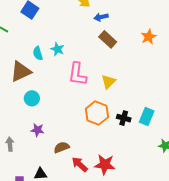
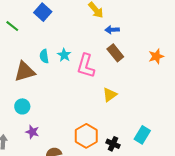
pink L-shape: (77, 74) -> (86, 66), moved
cyan circle: (32, 98) -> (22, 106), moved
orange hexagon: (97, 113) -> (86, 136), moved
black cross: (124, 118) -> (113, 144), moved

